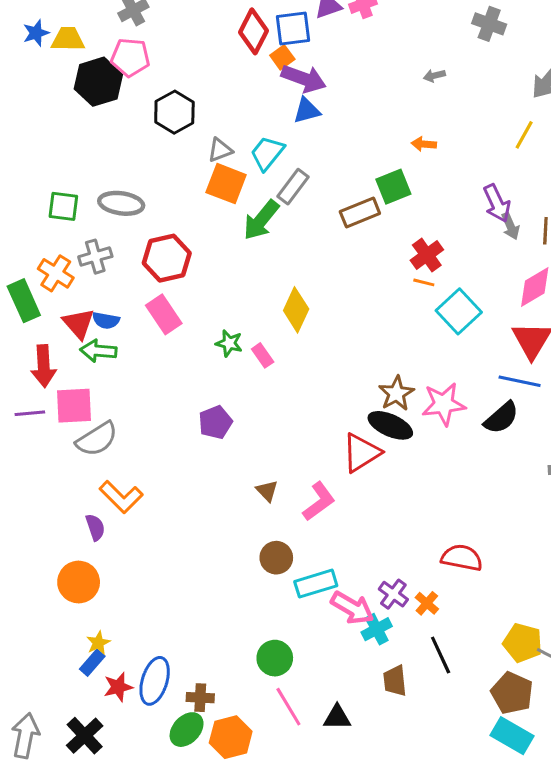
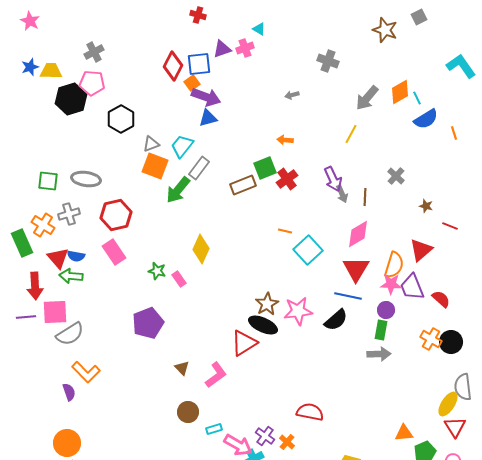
red cross: (427, 255) -> (287, 179), moved
purple pentagon: (215, 422) -> (148, 323), size x1.4
orange circle: (79, 582) -> (67, 443), moved
cyan rectangle: (316, 584) -> (214, 429), size x0.6

